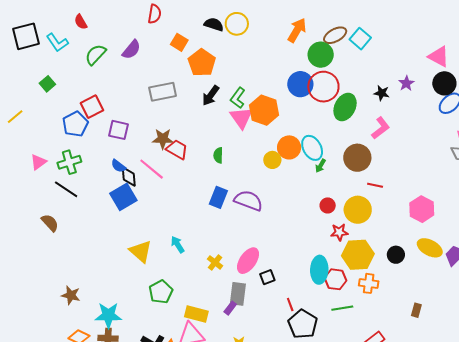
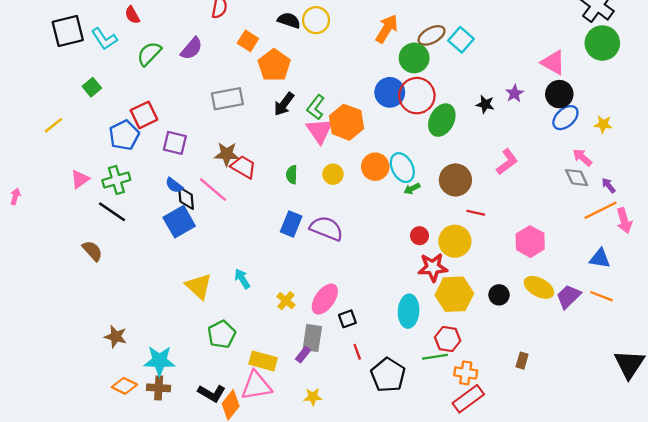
pink L-shape: (381, 128) -> (507, 162), moved
yellow circle: (272, 160) -> (333, 174), moved
green arrow: (321, 166) -> (412, 189), turned 32
red star: (339, 232) -> (433, 267), size x1.4
red hexagon: (336, 279) -> (448, 339), moved
orange cross: (369, 283) -> (466, 373), moved
red line: (290, 305) -> (357, 352), moved

